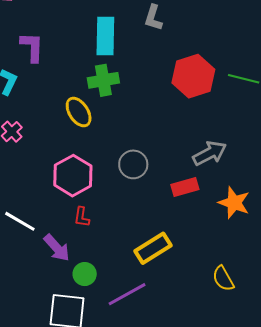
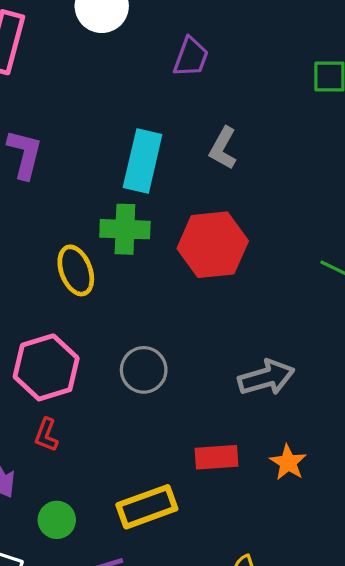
red hexagon: (193, 76) -> (213, 245), moved
red rectangle: (185, 187) -> (217, 457), moved
orange star: (234, 203) -> (288, 462), size x0.7
green circle: (85, 274) -> (57, 520), moved

